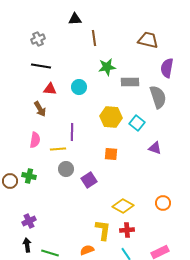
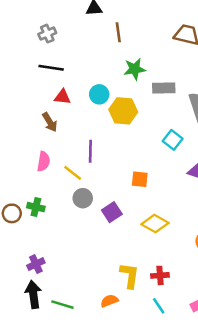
yellow hexagon: (111, 117) -> (123, 111), moved
yellow line: (58, 149) -> (73, 173), turned 42
yellow diamond: (123, 206) -> (155, 224), moved
black arrow: (27, 245) -> (33, 294), size x1.5

